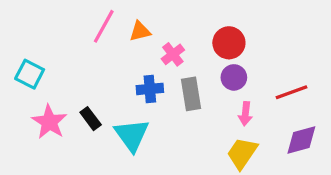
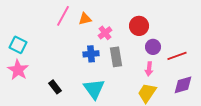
purple circle: (234, 77) -> (153, 47), moved
black rectangle: (91, 119) -> (55, 87), moved
pink star: (49, 122) -> (18, 70), moved
cyan triangle: (132, 135) -> (94, 89), moved

